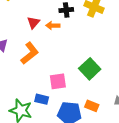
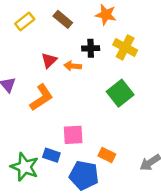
green square: (90, 69) -> (120, 93), moved
orange rectangle: (92, 106) -> (107, 155), moved

